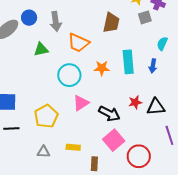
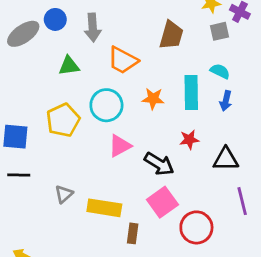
cyan semicircle: (162, 44) -> (220, 71), moved, turned 88
red star: (135, 102) -> (189, 140), moved
yellow pentagon: (46, 116) -> (63, 120), moved
yellow rectangle: (73, 147) -> (104, 208), size x1.6
gray triangle: (44, 152) -> (64, 194), moved, turned -48

